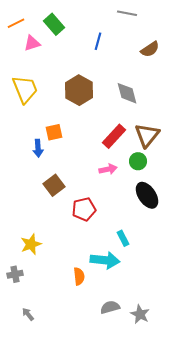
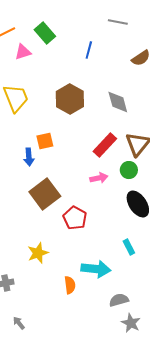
brown square: (54, 185) -> (45, 194), size x1.4
red pentagon: (84, 209) -> (75, 218), turned -30
cyan rectangle: (123, 238) -> (129, 247), moved
yellow star: (31, 244) -> (38, 253), moved
gray semicircle: (110, 307) -> (119, 300), moved

